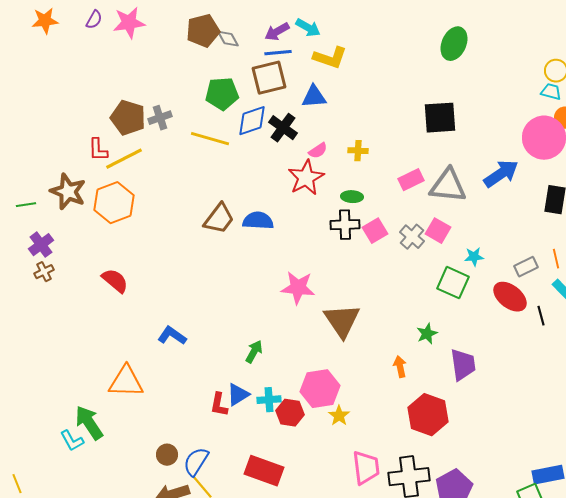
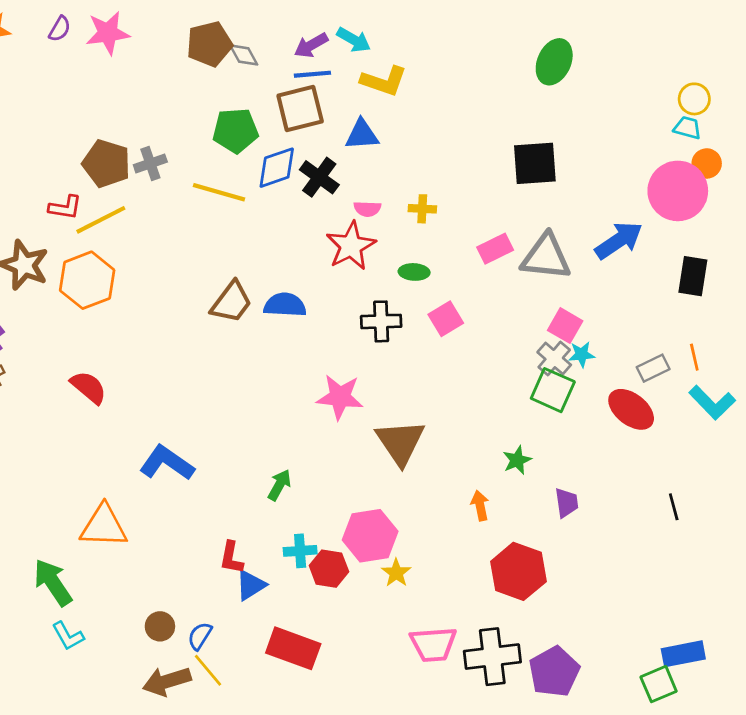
red L-shape: (98, 150) -> (65, 207), turned -80
pink semicircle: (318, 151) -> (367, 209), turned 36
black cross: (345, 225) -> (381, 321), moved
pink square: (438, 231) -> (565, 326), moved
gray cross: (412, 237) -> (554, 359), moved
black line: (541, 316) -> (674, 507), moved
blue L-shape: (172, 336) -> (167, 463), size x1.4
purple trapezoid: (463, 365) -> (567, 503), size x0.7
blue triangle: (238, 395) -> (251, 585), moved
cyan L-shape: (72, 441) -> (68, 636), moved
blue semicircle: (196, 462) -> (200, 636), size x0.7
pink trapezoid: (366, 468) -> (433, 644), turned 93

